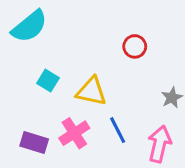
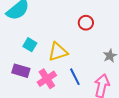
yellow triangle: (91, 91) -> (58, 52), turned -30
purple rectangle: (34, 142) -> (21, 71), moved

